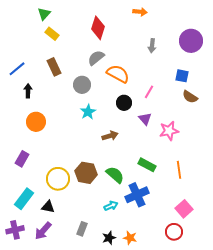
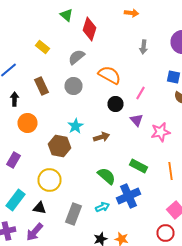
green triangle: (44, 14) -> (66, 15), moved, turned -32
yellow rectangle: (52, 34) -> (42, 47), moved
gray semicircle: (96, 58) -> (76, 57), moved
brown rectangle: (54, 67) -> (42, 86), moved
black arrow: (28, 91) -> (14, 99), moved
cyan star: (88, 112) -> (76, 126), moved
brown hexagon: (86, 173) -> (60, 146), moved
gray rectangle: (82, 229) -> (74, 214), moved, size x1.5

